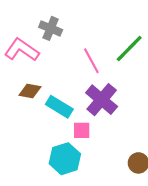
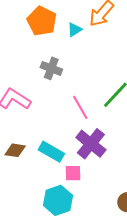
gray cross: (51, 28) -> (51, 68), moved
brown diamond: (30, 91) -> (15, 150), moved

